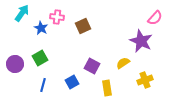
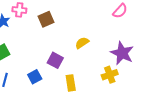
purple star: (141, 41) -> (122, 53), moved
yellow semicircle: (123, 63) -> (82, 43), moved

